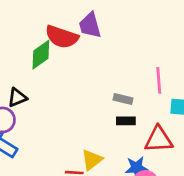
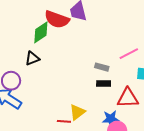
pink line: (159, 80) -> (129, 54), turned 66
black triangle: (17, 97) -> (32, 58), moved

